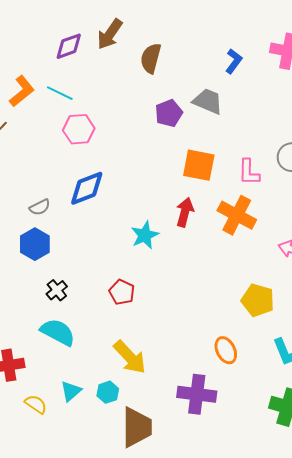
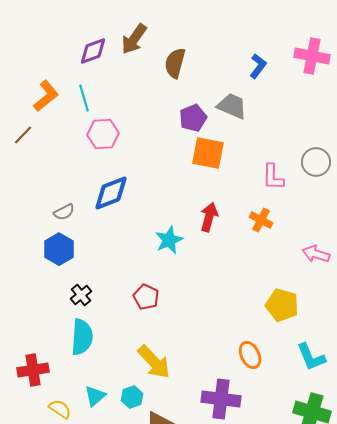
cyan line: (60, 93) -> (84, 98), turned 48
orange square: (199, 165) -> (208, 153), moved
orange cross: (237, 215) -> (261, 220), size x0.6
cyan semicircle: (58, 332) -> (82, 337), turned 66

